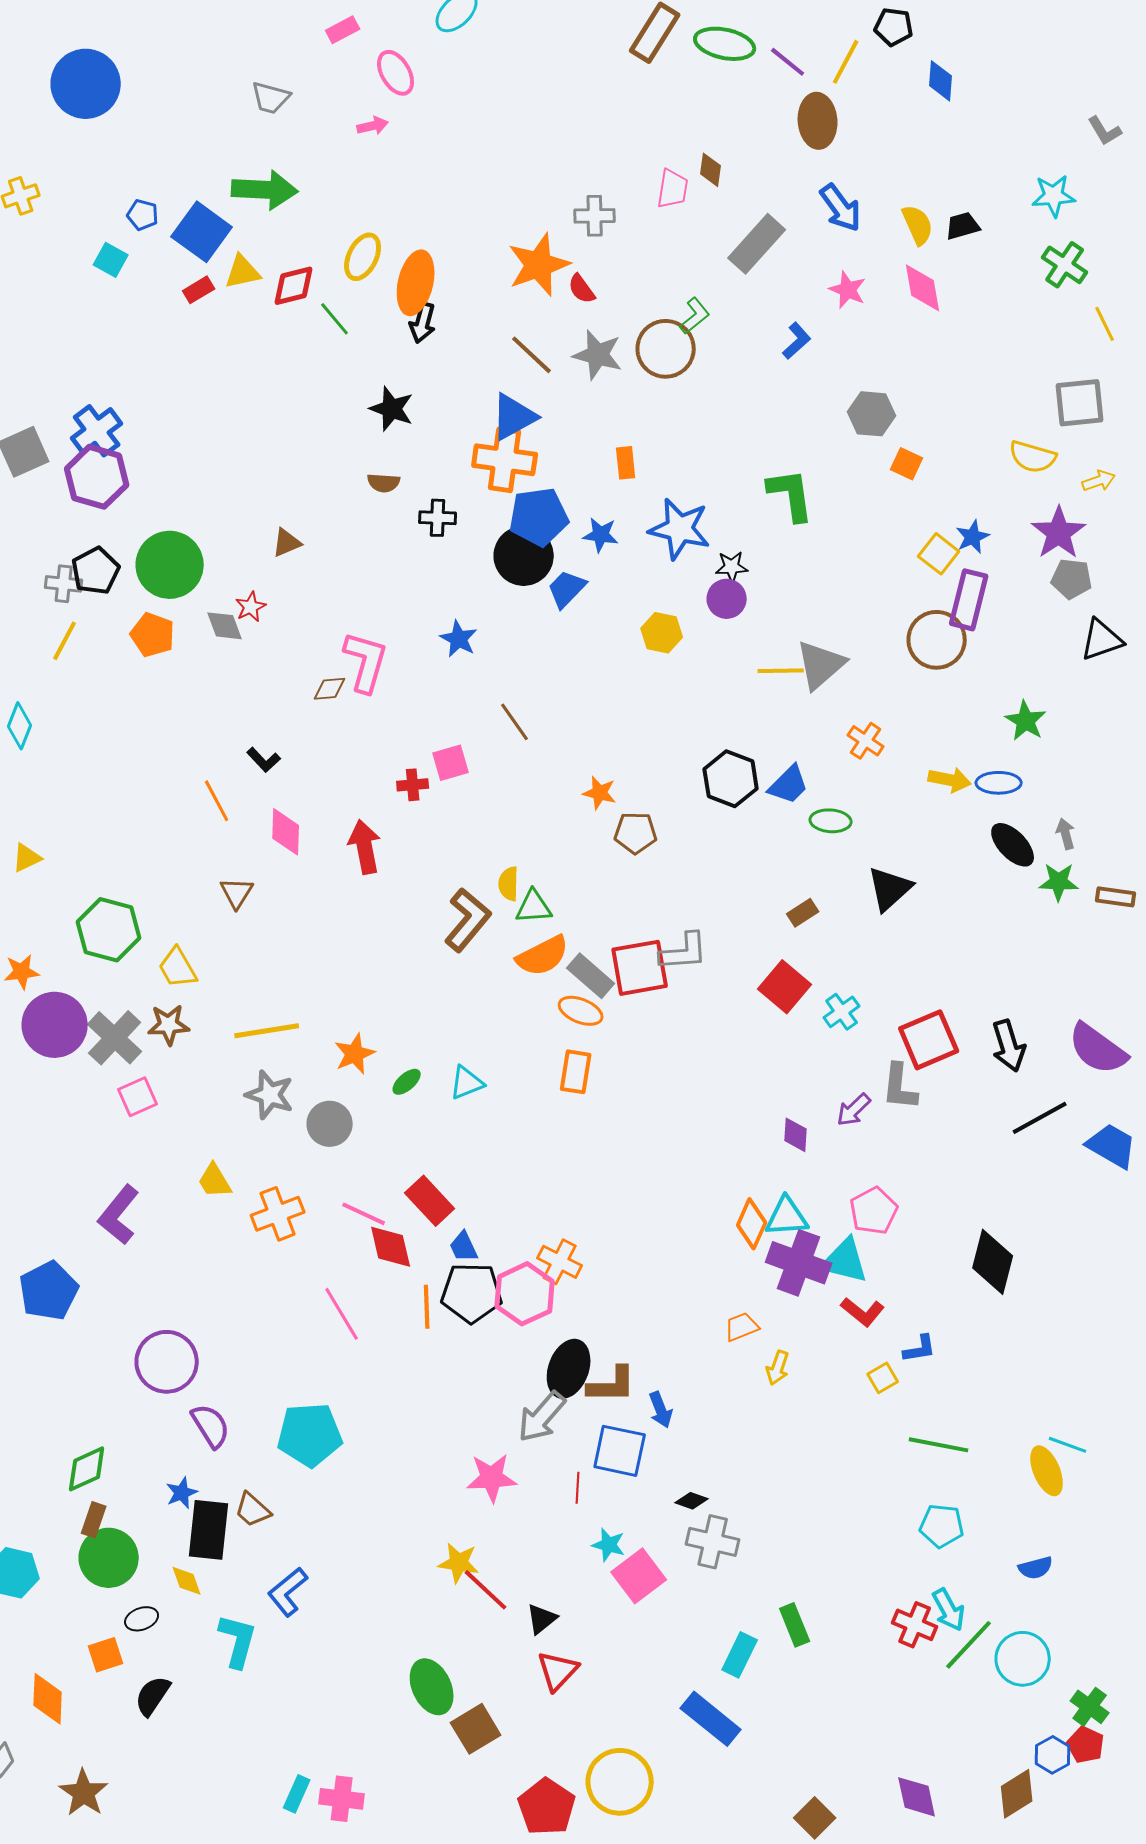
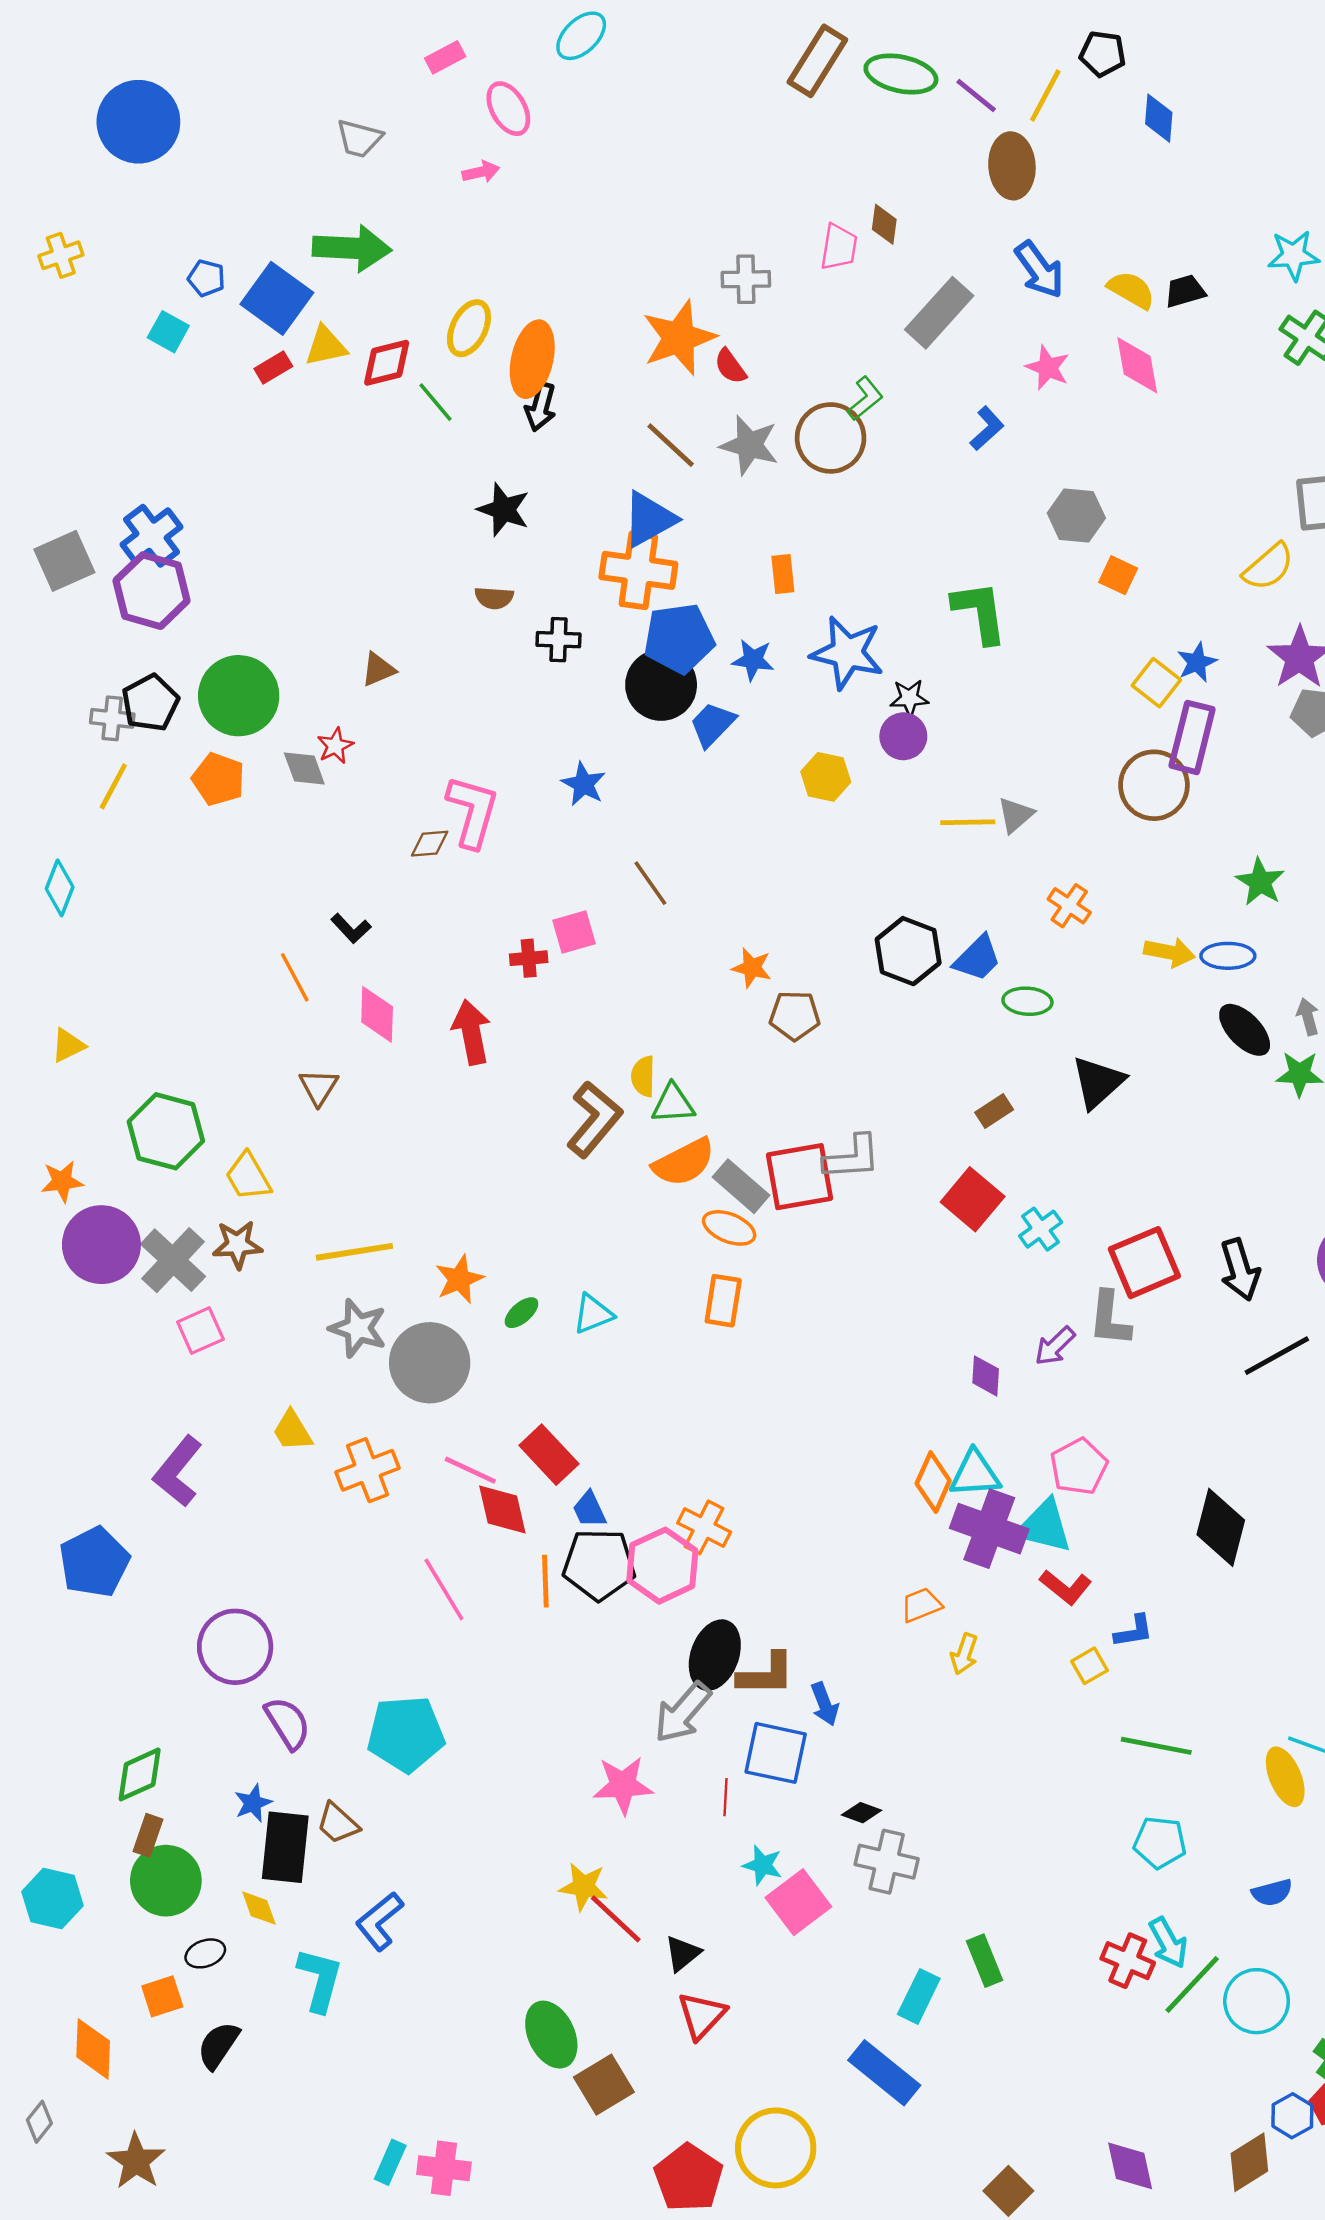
yellow semicircle: (918, 225) -> (1131, 290), turned -36
yellow semicircle: (1033, 457) -> (1268, 567), turned -57
gray triangle: (821, 665) -> (1016, 815), size x0.6
gray circle: (330, 1124) -> (430, 1363), size x1.5

